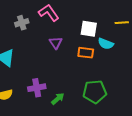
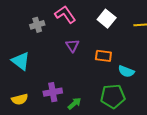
white square: (89, 29) -> (107, 19), moved, turned 30
cyan semicircle: (106, 44) -> (126, 71), moved

